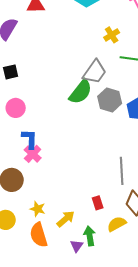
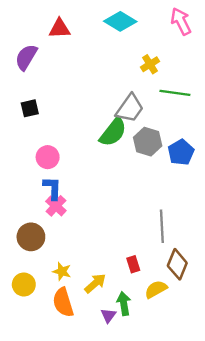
pink circle: (16, 108) -> (48, 157), moved

